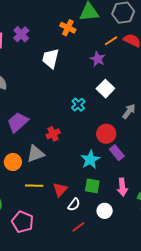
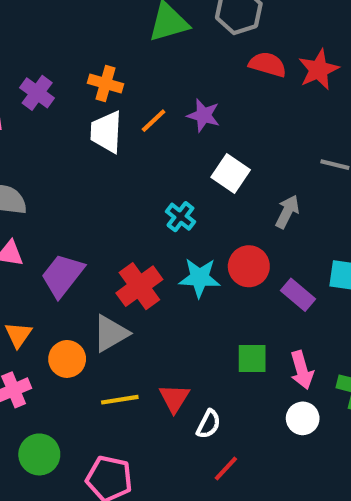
orange cross: (68, 28) -> (105, 84), moved
orange line: (111, 41) -> (154, 121), moved
red cross: (53, 134) -> (139, 286), size x1.5
purple rectangle: (117, 153) -> (298, 295), moved
cyan star: (90, 160) -> (200, 278), moved, turned -30
green square: (92, 186) -> (252, 358), moved
white circle: (105, 211) -> (303, 418), moved

